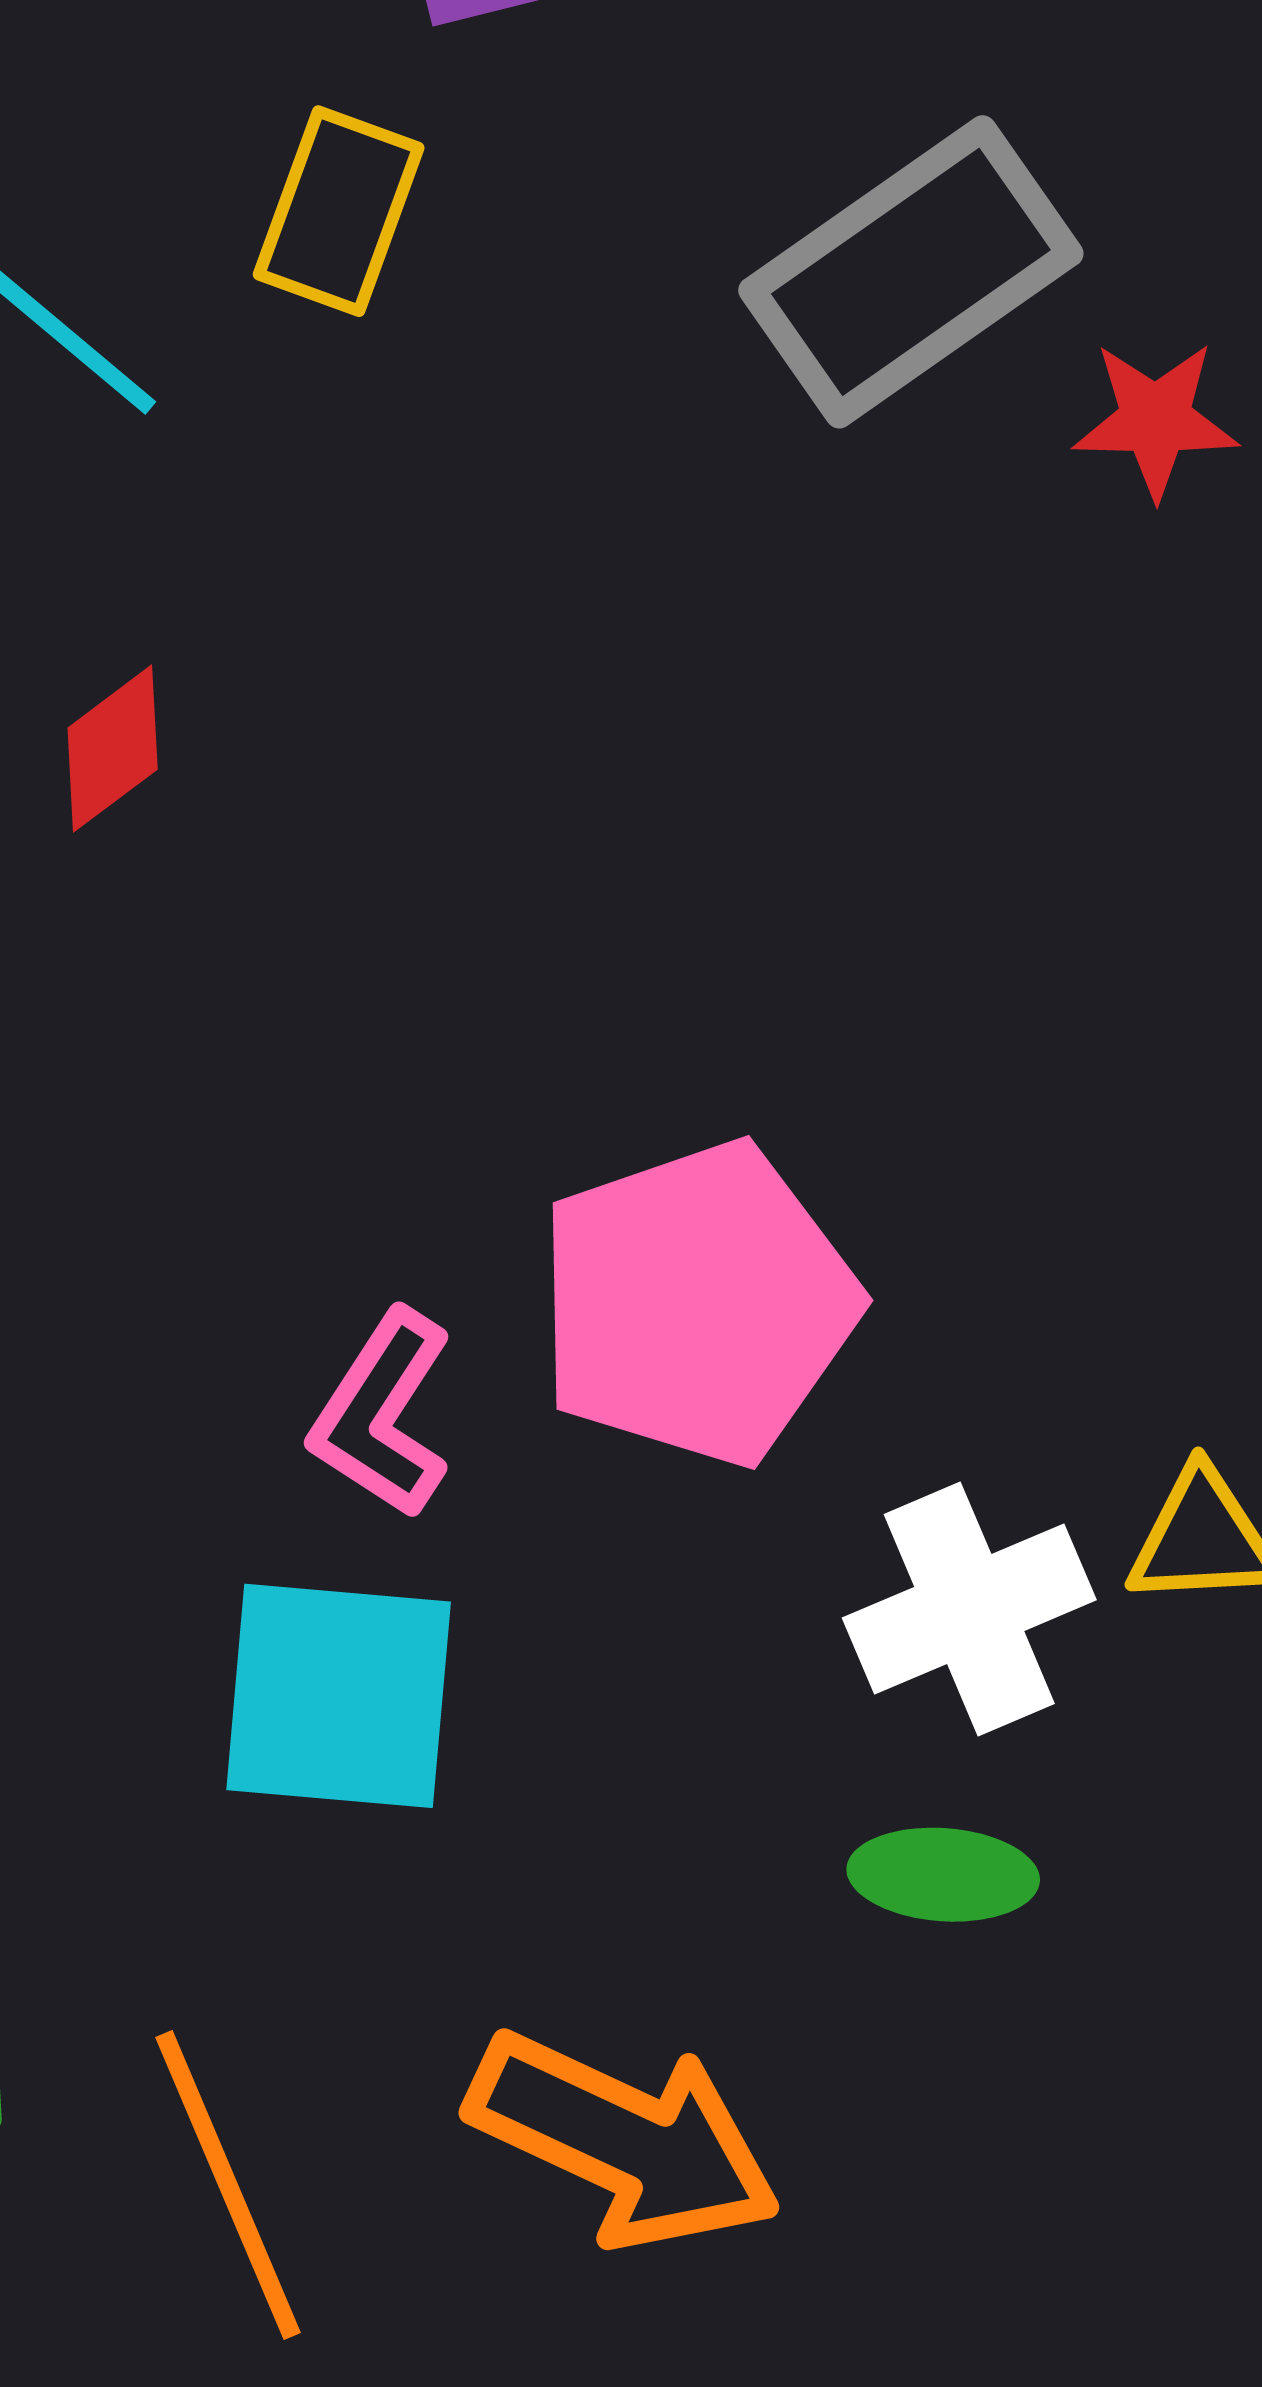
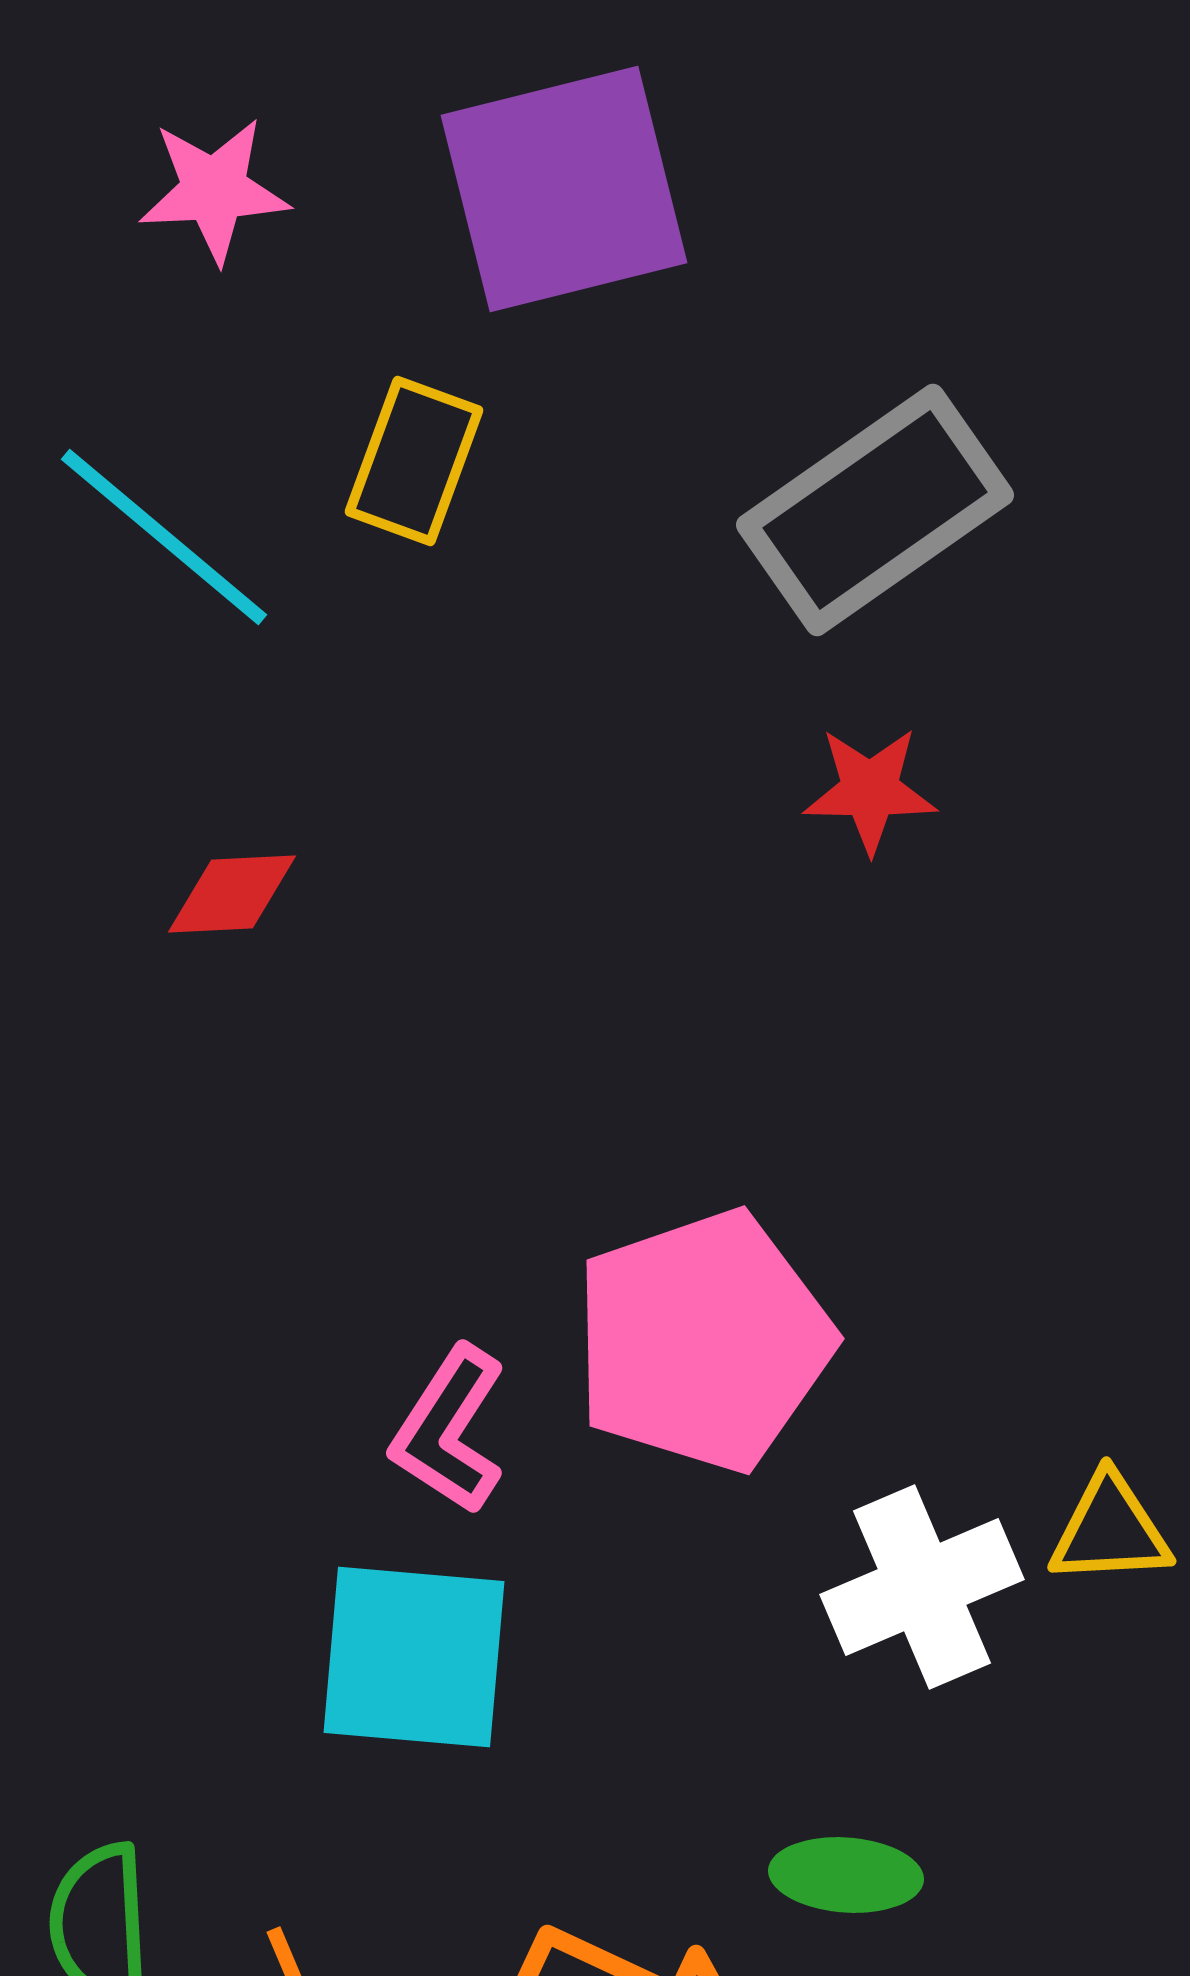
red star: (1155, 420) -> (870, 790), moved
red diamond: (113, 749) -> (232, 894), turned 34
green ellipse: (943, 1875) -> (846, 1875), moved

